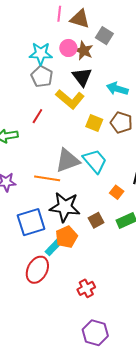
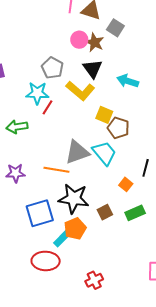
cyan star: (41, 54) -> (37, 93), moved
brown pentagon: (121, 123) -> (118, 128), moved
red ellipse: (37, 270) -> (46, 261), turned 64

